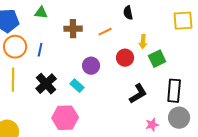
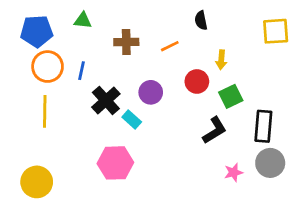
green square: (157, 59) -> (231, 96), moved
black cross: (46, 84) -> (106, 100), moved

